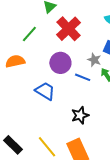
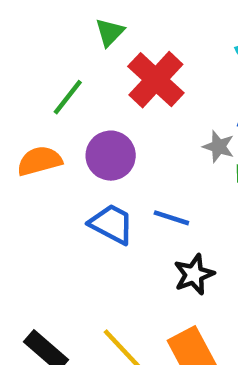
purple circle: (60, 63) -> (111, 156), moved
blue line: (83, 77) -> (171, 218), moved

